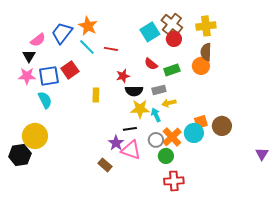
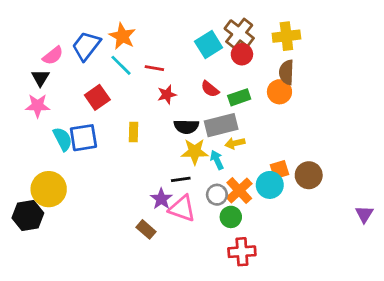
blue square: (49, 76) -> (83, 138), moved
red star: (123, 76) -> (167, 95), moved
gray rectangle: (159, 90) -> (221, 125), size x1.6

